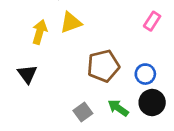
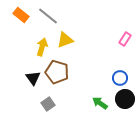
brown pentagon: (103, 66) -> (57, 72), moved, turned 30
gray square: (83, 112) -> (48, 104), moved

